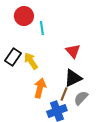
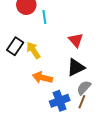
orange arrow: (40, 88) -> (42, 78), turned -90
brown line: (64, 94) -> (82, 102), moved

